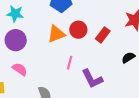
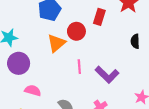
red rectangle: (103, 35) -> (99, 17), moved
black semicircle: (128, 58) -> (135, 41), turned -40

